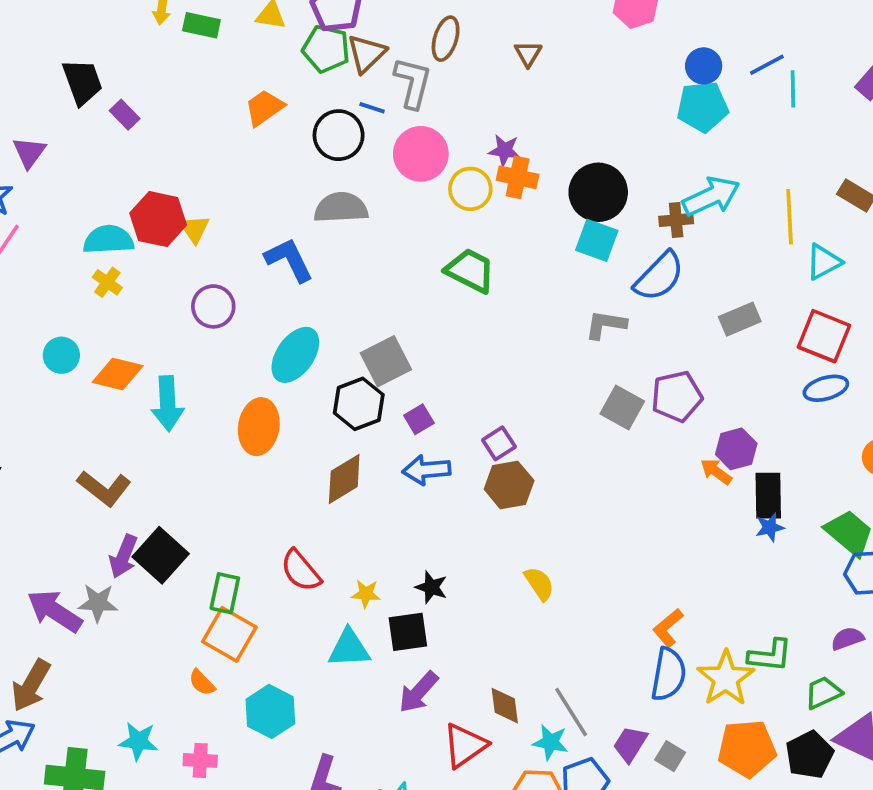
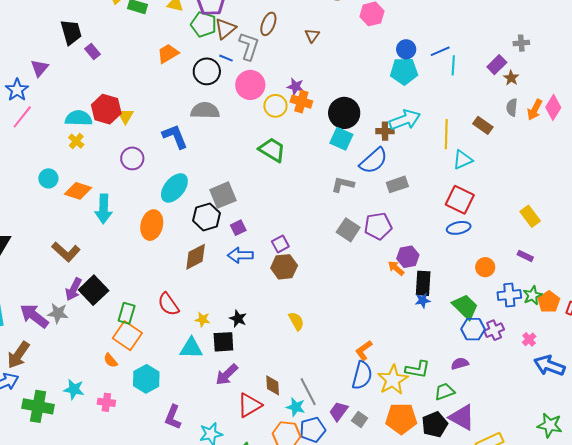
gray rectangle: (740, 319) -> (397, 184), moved

